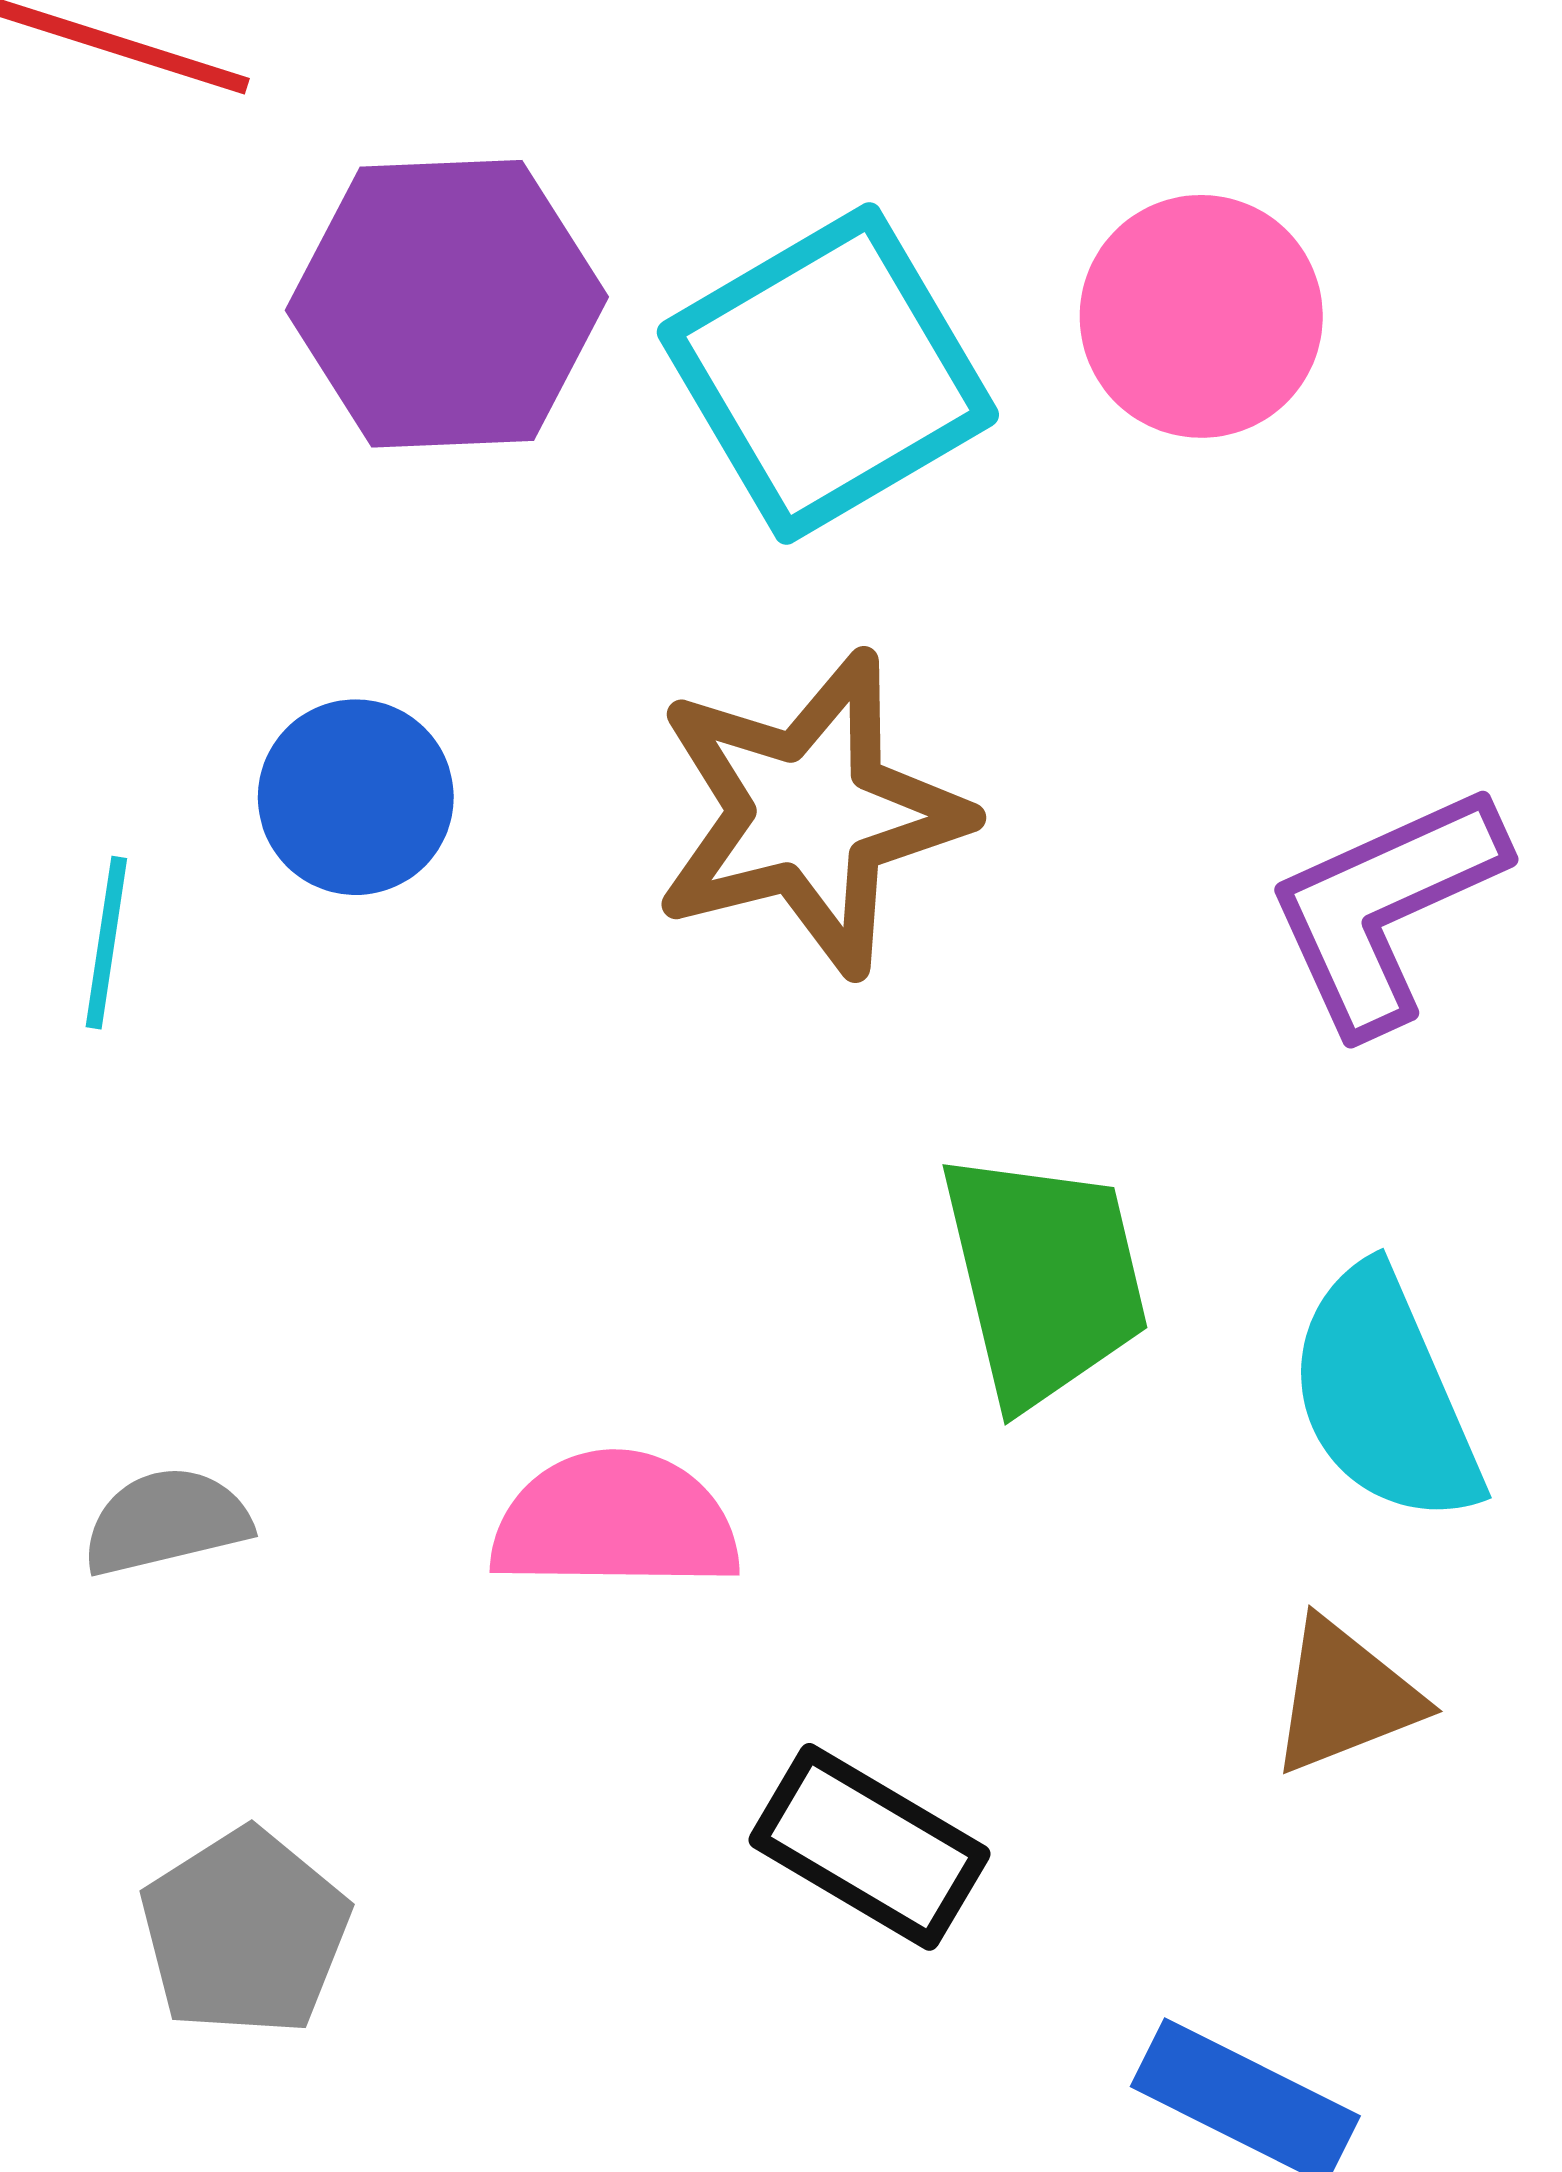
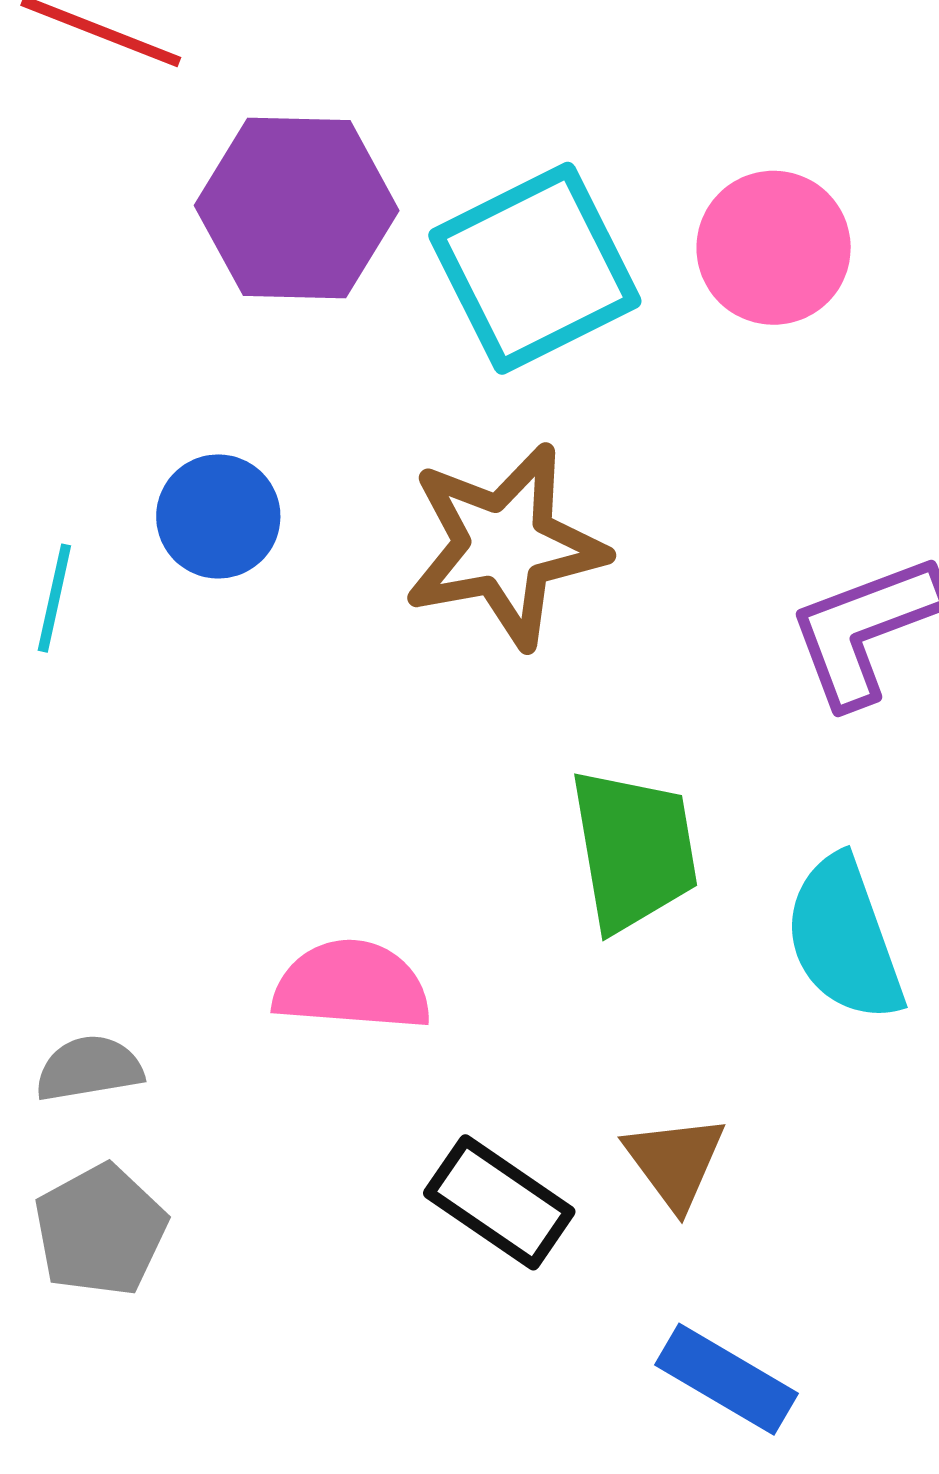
gray semicircle: (166, 1521) -> (89, 1068), moved
brown triangle: (1345, 1697) -> (675, 1162), moved, turned -49

